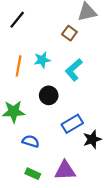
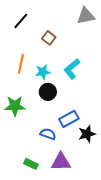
brown square: (69, 33) -> (49, 38), moved
cyan star: (42, 60) -> (43, 72), moved
blue semicircle: (31, 141) -> (48, 134), moved

